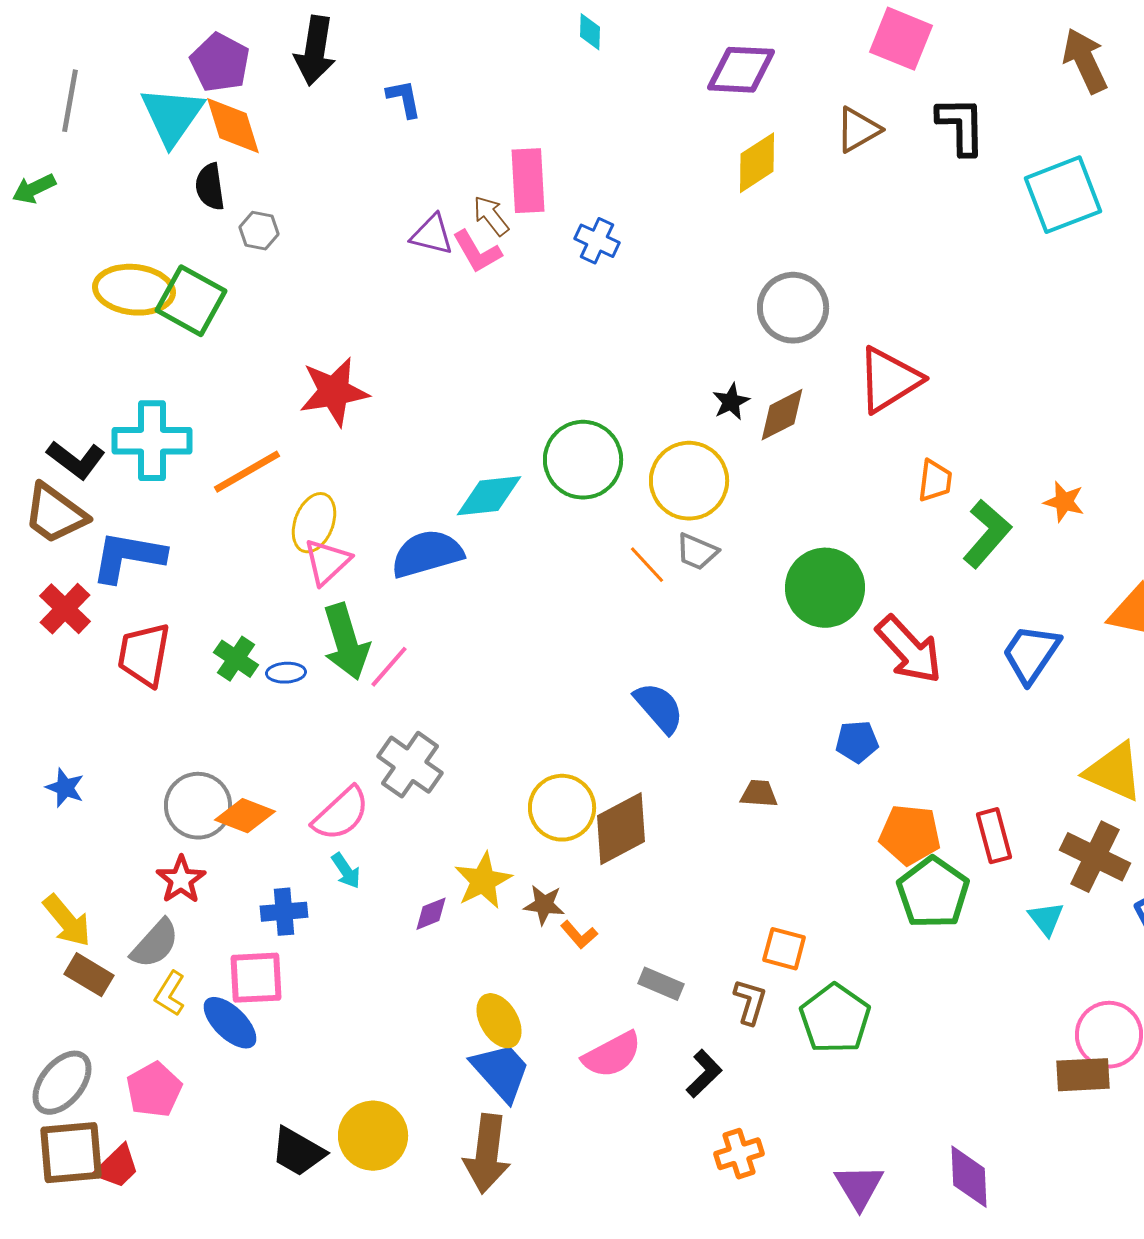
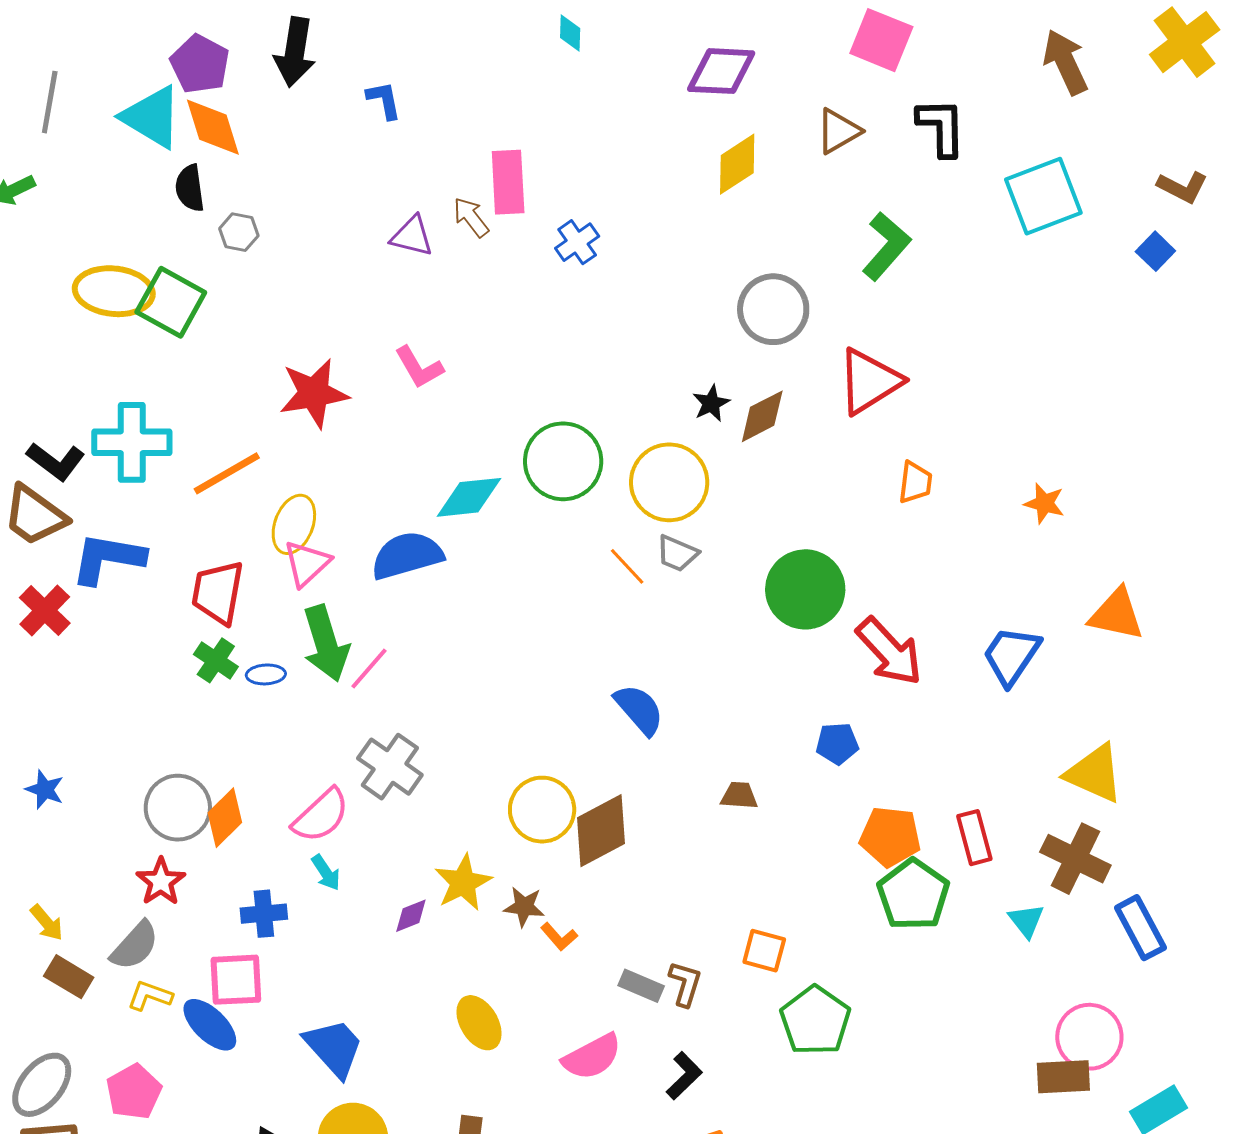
cyan triangle: (172, 116) -> (152, 117), turned -34
blue cross: (597, 241) -> (577, 242), turned 30
pink L-shape: (477, 252) -> (419, 367), moved
green L-shape: (987, 534) -> (886, 246), moved
red trapezoid: (144, 655) -> (218, 592), moved
orange diamond: (245, 816) -> (225, 818), turned -66
yellow arrow: (67, 921) -> (47, 923), size x0.7
yellow L-shape: (170, 994) -> (150, 996), turned 78
brown L-shape: (750, 1002) -> (685, 984), moved
blue trapezoid: (501, 1072) -> (334, 1048), moved

